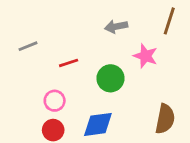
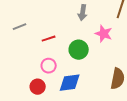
gray arrow: (116, 27) -> (83, 13), turned -70
pink circle: (55, 101) -> (49, 66), moved

